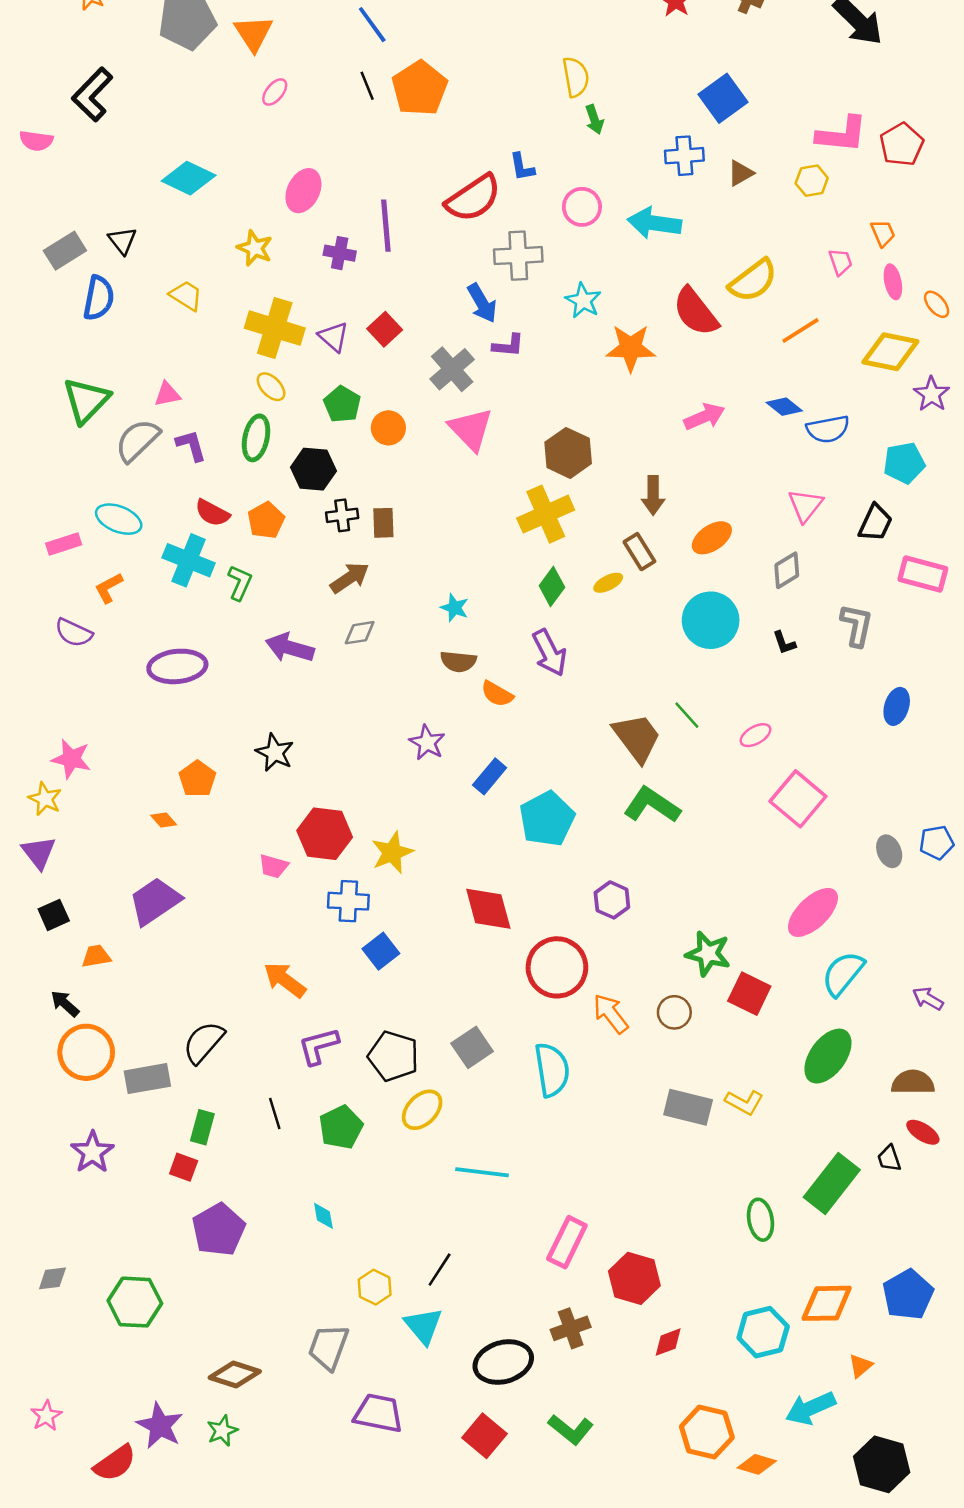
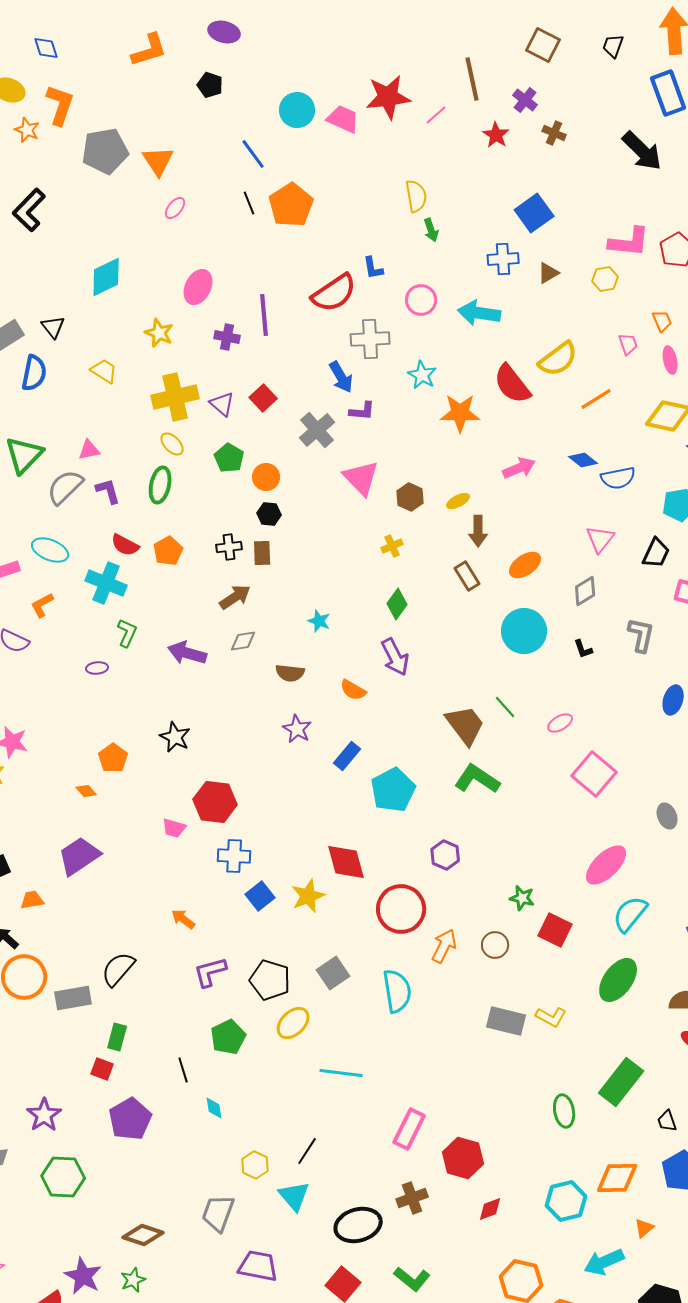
cyan diamond: (189, 178) -> (106, 277), turned -51
yellow cross: (275, 328) -> (175, 397), turned -30
pink triangle: (471, 429) -> (361, 478), moved
brown hexagon: (568, 453) -> (410, 497), size x0.7
black hexagon: (313, 469) -> (269, 514), moved, size x0.7
yellow cross: (546, 514) -> (392, 546), size x0.5
green L-shape: (240, 583) -> (127, 633), moved
yellow ellipse: (608, 583) -> (458, 501), moved
brown semicircle: (458, 661) -> (290, 673), moved
purple ellipse: (177, 666) -> (97, 668), size x0.5
yellow star: (392, 853) -> (308, 896), moved
green star: (708, 954) -> (522, 898), size x0.7
orange arrow: (285, 980) -> (183, 919), size x0.7
orange arrow: (611, 1014) -> (444, 946), turned 64
black line: (275, 1114) -> (183, 1070), moved
purple star: (92, 1152) -> (44, 1115), moved
black trapezoid: (889, 1158) -> (667, 1121), moved

